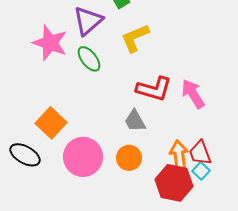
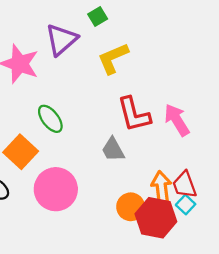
green ellipse: (89, 59) -> (50, 119), moved
red L-shape: (154, 89) -> (134, 114), turned 60
orange circle: (129, 158) -> (131, 207), moved

